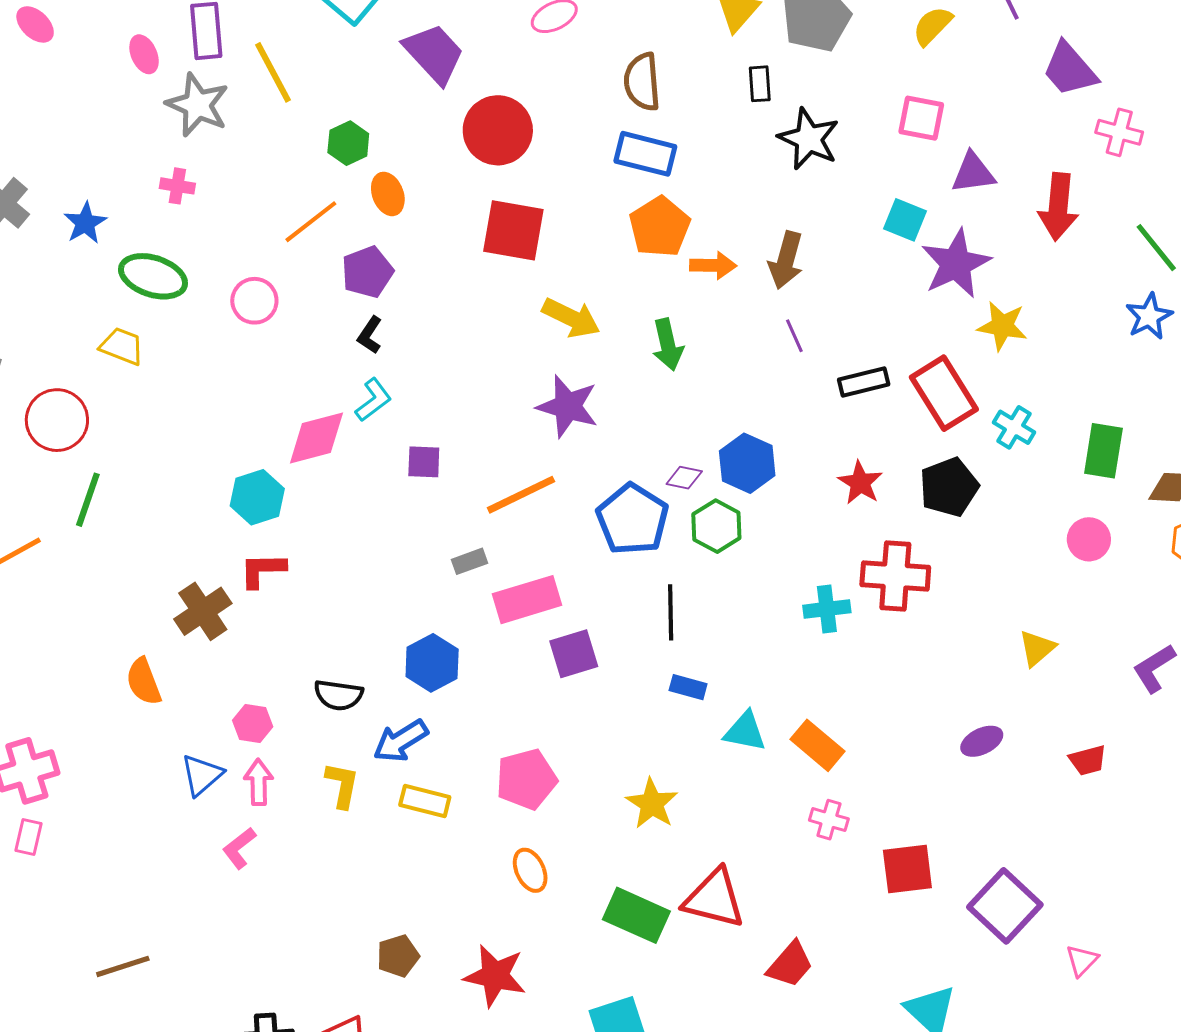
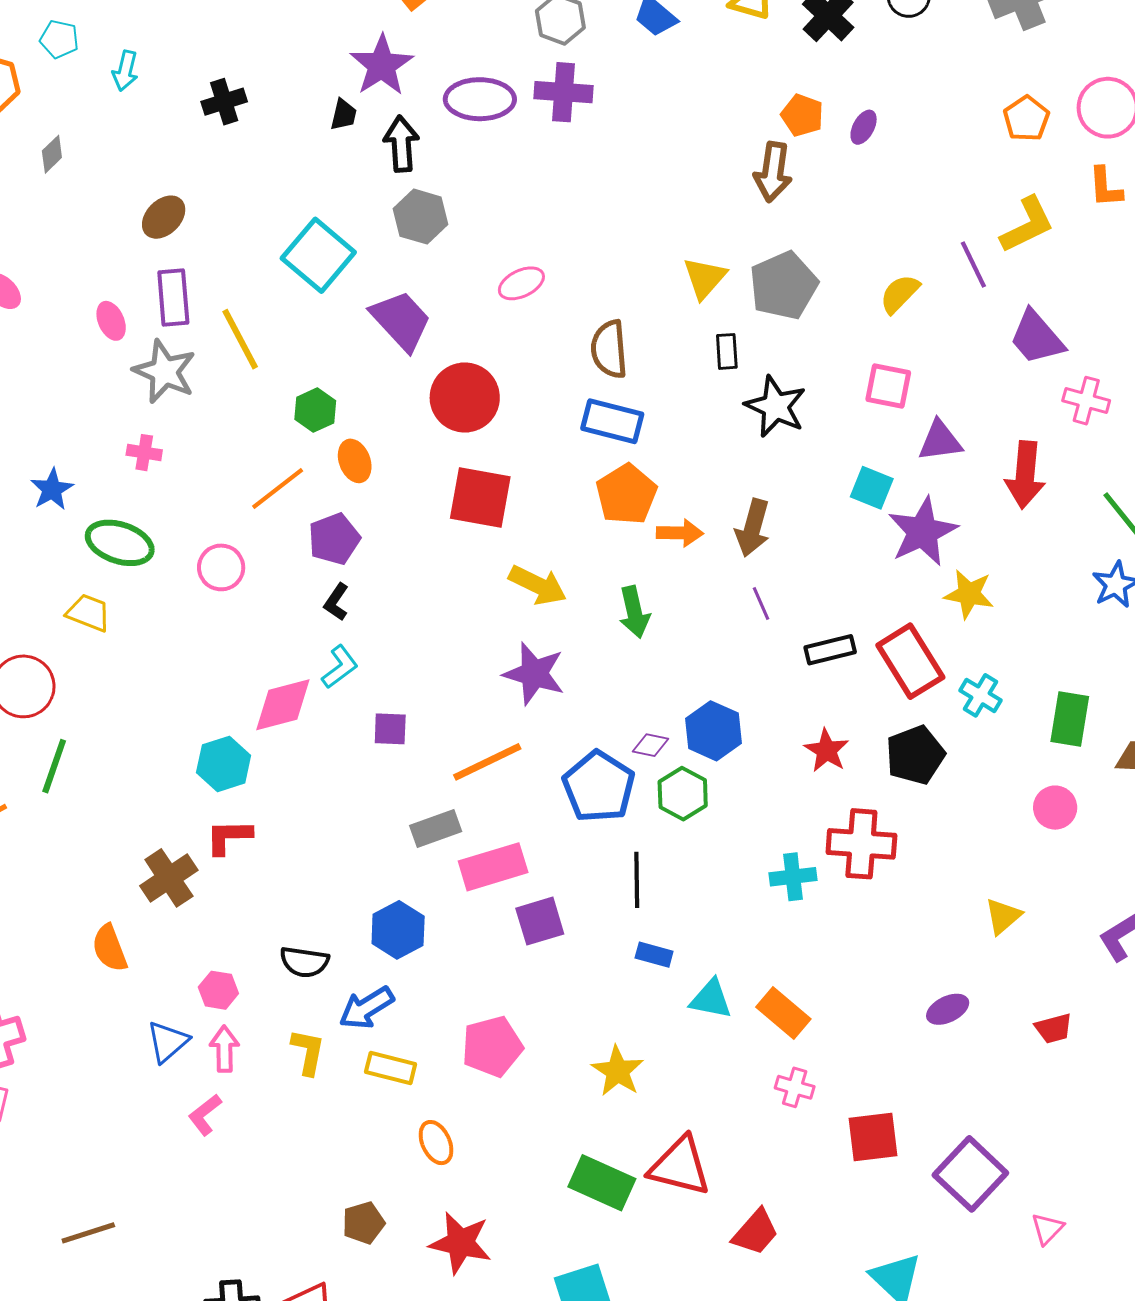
gray rectangle: (470, 561) -> (436, 828), size x1.4
orange ellipse: (530, 870) -> (436, 1143), moved

